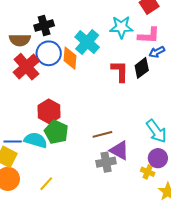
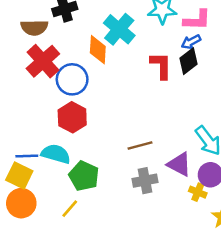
blue arrow: (157, 52) -> (191, 42), moved
blue circle: (49, 53) -> (72, 79), moved
green pentagon: (56, 132) -> (84, 176), moved
purple triangle: (119, 150) -> (179, 164), moved

